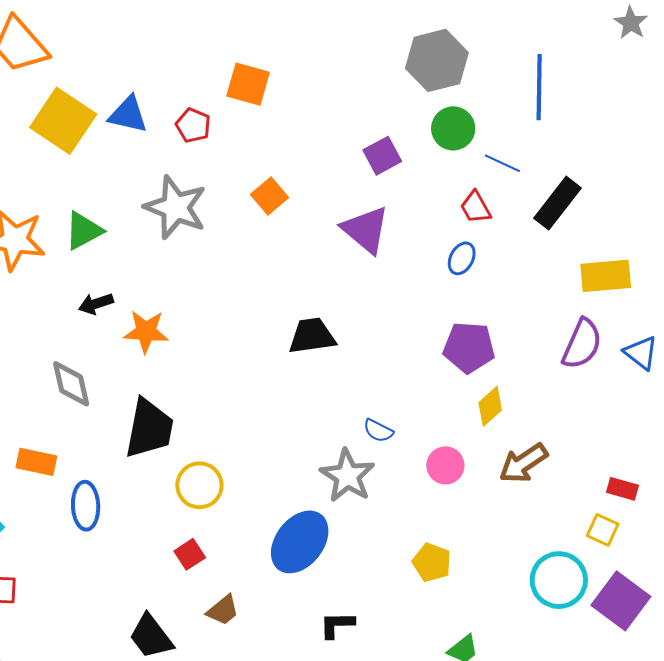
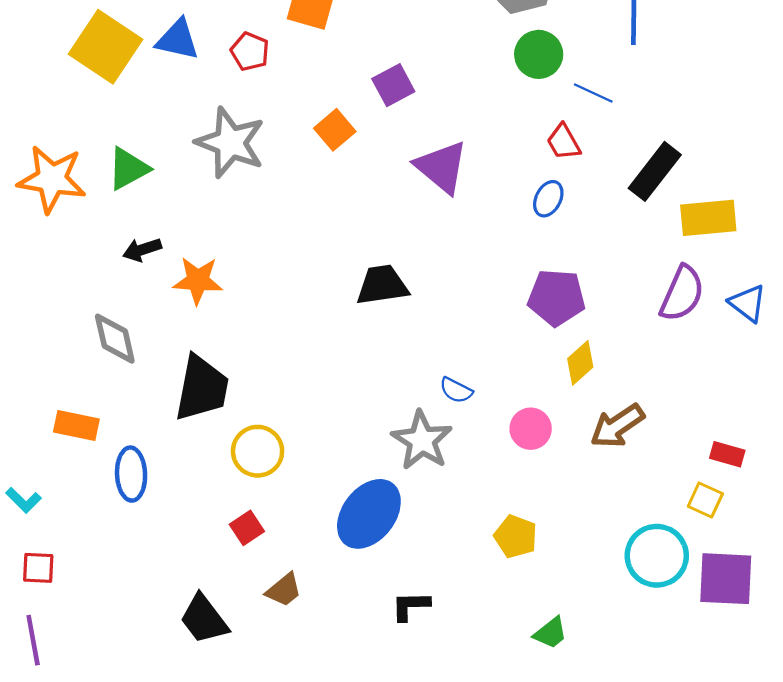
purple square: (382, 156) -> (393, 85), moved
black rectangle: (557, 203) -> (655, 171), moved
purple square: (621, 601) -> (726, 579), turned -34

